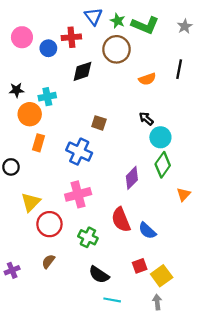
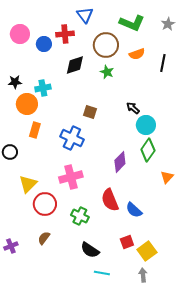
green star: (118, 21) -> (107, 72), moved
orange semicircle: (147, 79) -> (137, 54), moved

